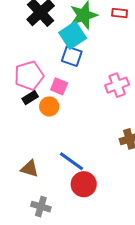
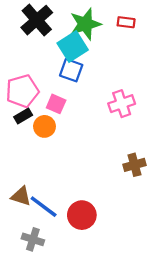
blue line: (72, 161) -> (44, 207), moved

